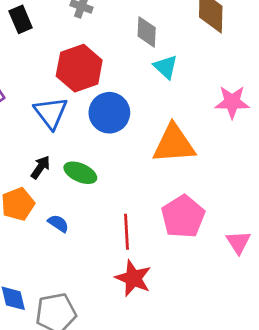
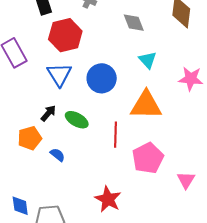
gray diamond: (147, 32) -> (134, 23), turned -30
cyan triangle: (166, 67) -> (148, 60), moved
red hexagon: (79, 68) -> (65, 35), moved
red line: (127, 232) -> (116, 135), moved

